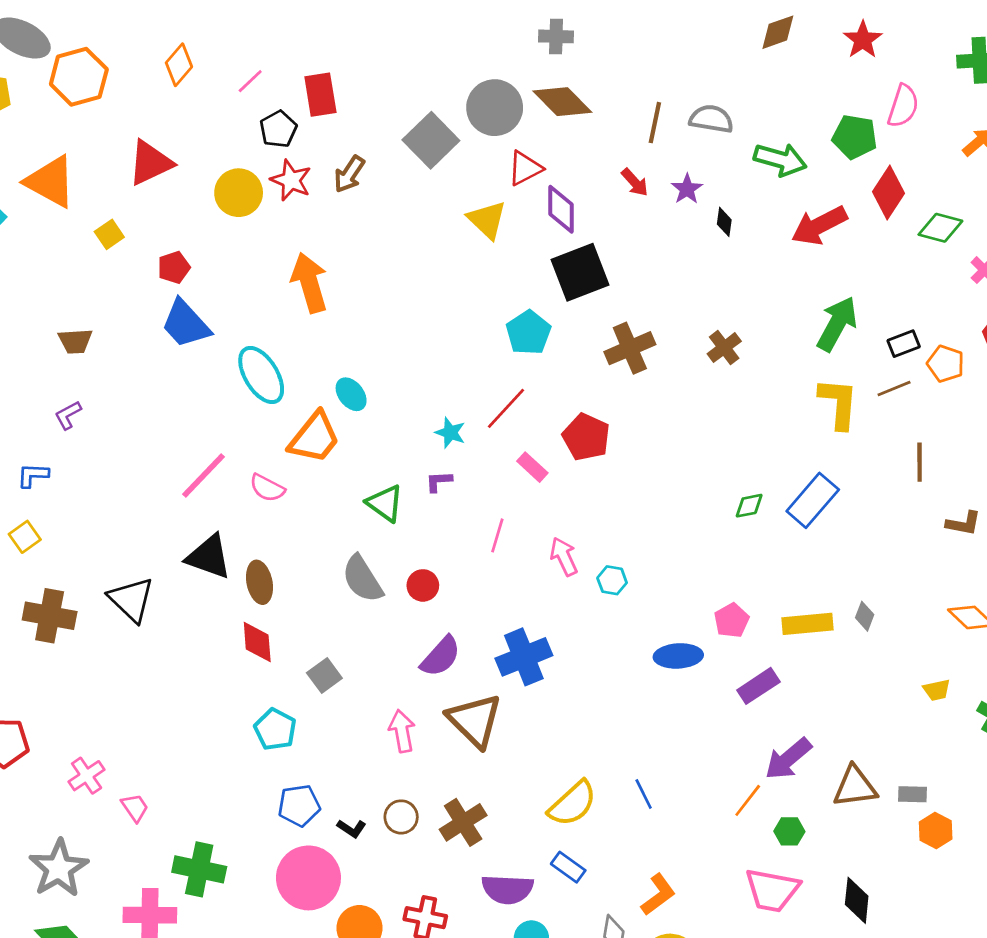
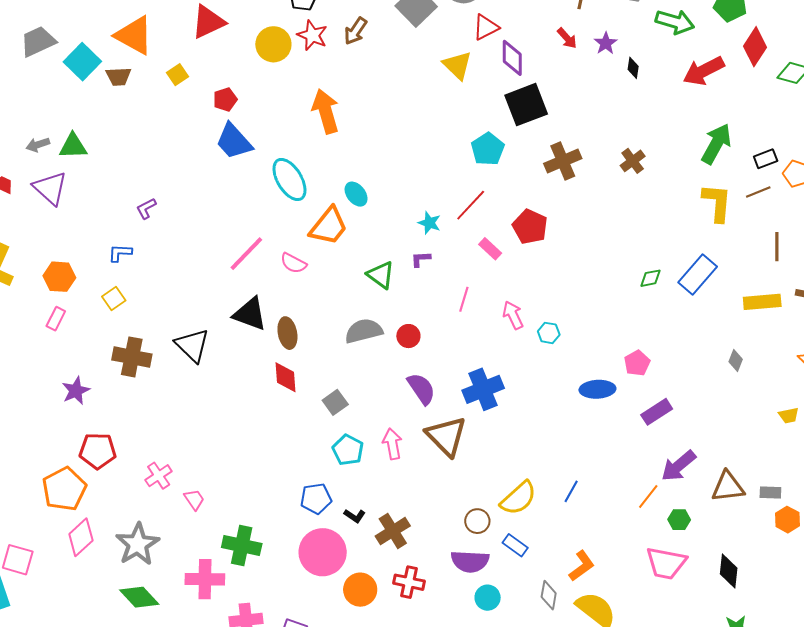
brown trapezoid: (75, 341) -> (119, 76), moved
gray semicircle: (362, 579) -> (364, 331), turned 108
yellow rectangle: (807, 624) -> (762, 302), moved
purple semicircle: (441, 656) -> (421, 389), turned -76
cyan pentagon: (275, 729) -> (348, 450), moved
blue line: (644, 794) -> (571, 491), turned 55
brown circle: (401, 817) -> (477, 521), moved
brown cross: (463, 822) -> (393, 531), moved

